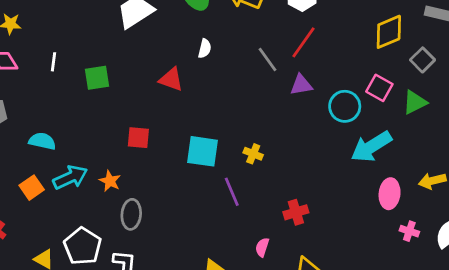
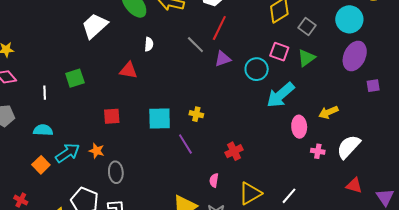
white line: (53, 62) -> (45, 93), moved

